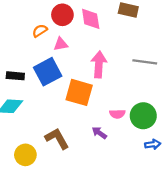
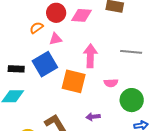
pink diamond: (91, 19) -> (81, 15), turned -75
pink semicircle: (117, 114) -> (111, 83), moved
purple arrow: (99, 133) -> (93, 117), turned -40

